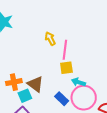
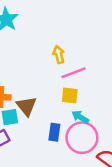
pink line: (65, 50) -> (74, 73), turned 48
blue rectangle: (62, 99) -> (54, 132), turned 40

